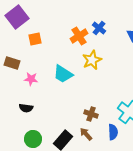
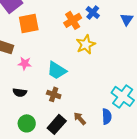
orange square: (35, 39) -> (29, 23), size x1.5
cyan trapezoid: (63, 74) -> (57, 70), moved
brown cross: (91, 114) -> (54, 94), moved

